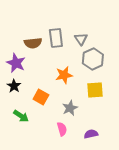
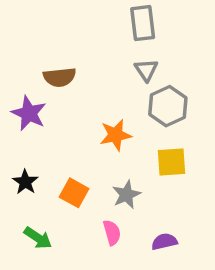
gray rectangle: (56, 38) -> (143, 23), moved
black star: (14, 86) -> (25, 182), moved
orange square: (41, 97) -> (74, 193), moved
green arrow: (21, 116) -> (38, 238), moved

